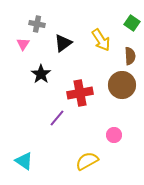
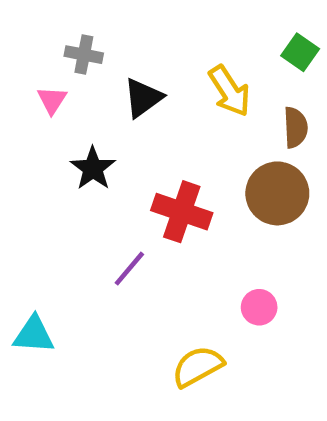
red cross: (80, 93) -> (182, 212), turned 30
cyan triangle: (24, 161) -> (34, 335), moved, turned -30

